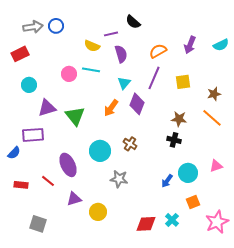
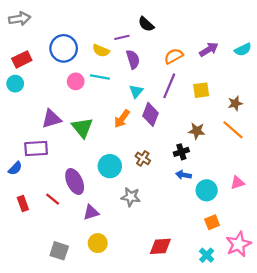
blue circle: (56, 26) -> (64, 48), moved, size x1.6
gray arrow: (33, 27) -> (20, 19), moved
purple arrow: (190, 45) -> (209, 50), turned -144
cyan circle: (29, 85) -> (15, 84), moved
black cross: (174, 140) -> (181, 152), moved, turned -32
blue arrow: (167, 181) -> (184, 175), moved, turned 64
red rectangle: (21, 185) -> (23, 204), turned 64
purple triangle: (74, 199) -> (91, 212), moved
yellow circle: (98, 212) -> (98, 243), moved
cyan cross: (172, 220) -> (207, 255), moved
gray square: (38, 224) -> (59, 251), moved

